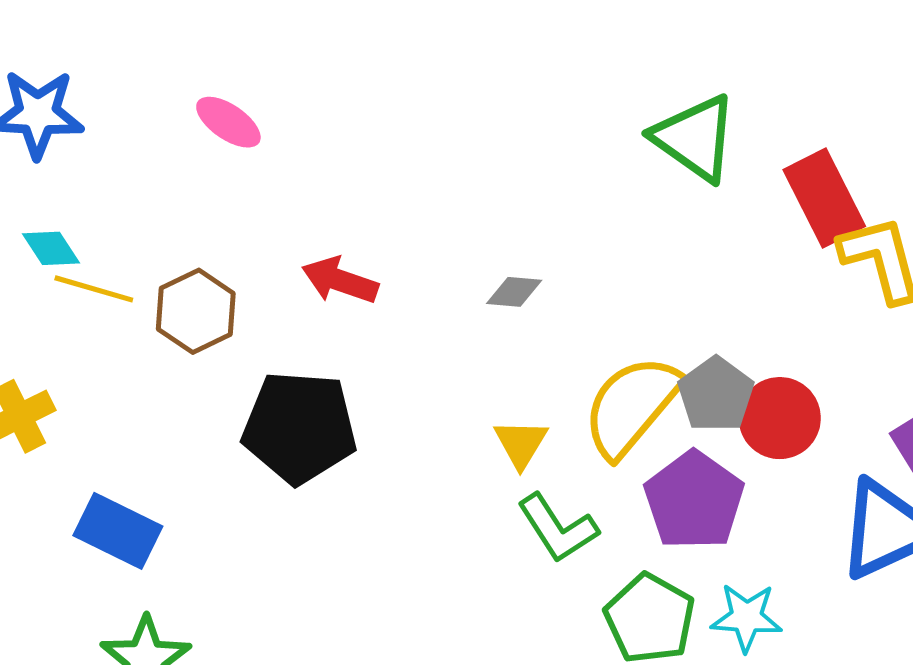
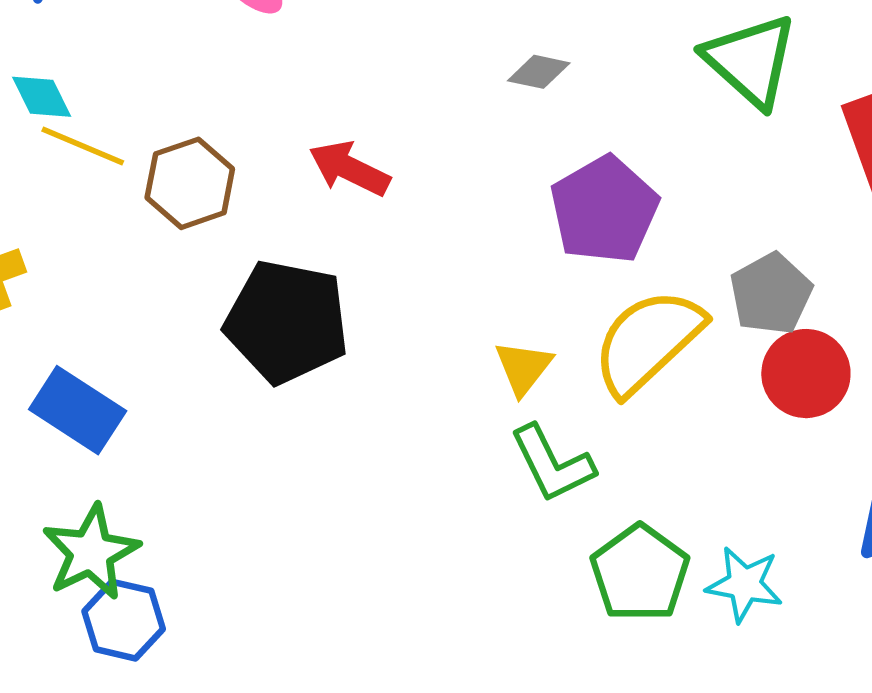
gray diamond: (514, 292) -> (539, 72), moved
gray pentagon: (716, 394) -> (771, 294), moved
purple pentagon: (694, 500) -> (604, 210), moved

